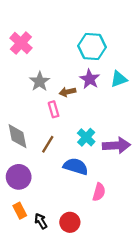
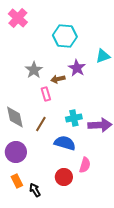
pink cross: (21, 43) -> (18, 18), moved
cyan hexagon: (92, 46) -> (65, 36), moved
cyan triangle: (119, 79) -> (103, 56), moved
cyan cross: (86, 137) -> (74, 118), turned 35
red circle: (70, 222) -> (64, 177), moved

